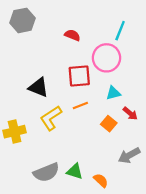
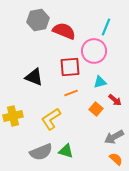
gray hexagon: (23, 20) -> (38, 20), moved
red semicircle: (72, 35) -> (64, 31), size x1.6
yellow L-shape: (51, 118) -> (51, 119), moved
orange semicircle: (101, 180) -> (116, 159), moved

